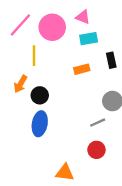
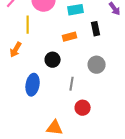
black circle: (40, 95) -> (53, 60), moved
gray line: (98, 123) -> (72, 84), moved, turned -56

